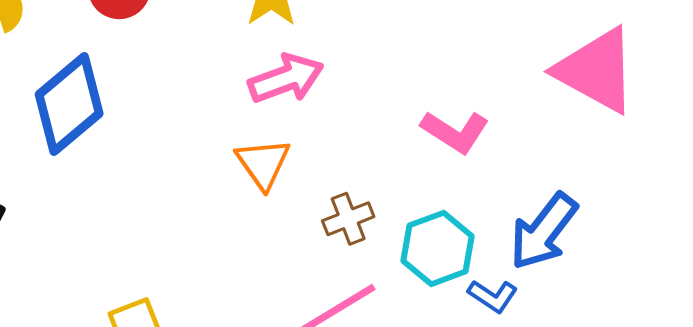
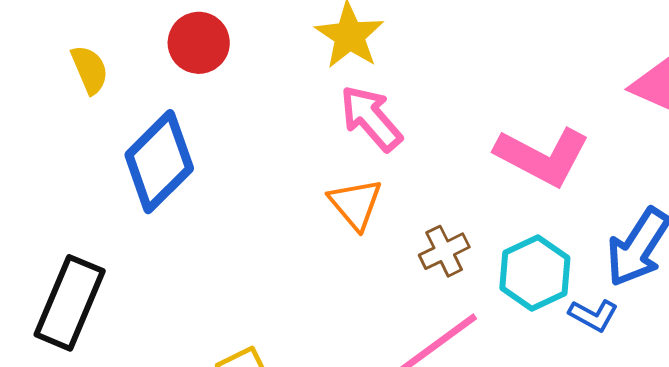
pink arrow: (286, 79) -> (371, 118), turned -106
pink L-shape: (455, 132) -> (542, 156), size x1.4

